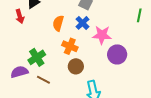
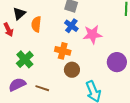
orange semicircle: (58, 23) -> (36, 24), moved
purple circle: (117, 54) -> (117, 62), moved
green cross: (37, 57) -> (25, 59), moved

